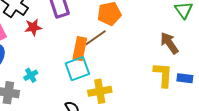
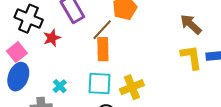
brown line: (96, 38) -> (102, 30), moved
cyan square: (77, 69) -> (100, 84), moved, turned 35

